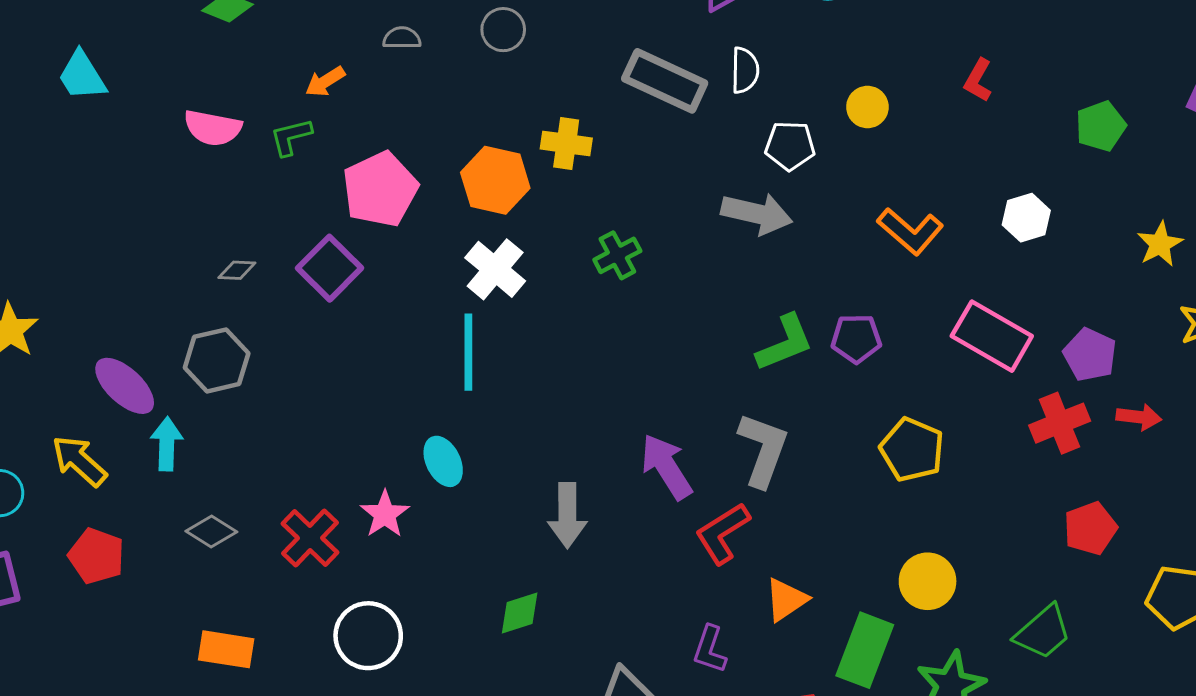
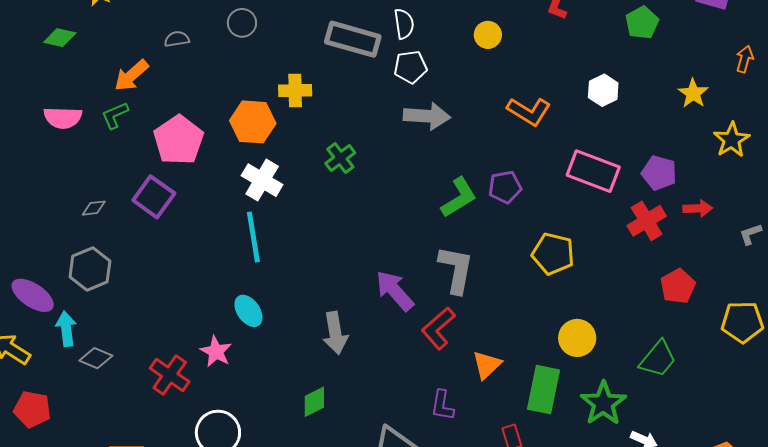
orange arrow: (325, 81) -> (131, 75), size x1.4
white pentagon: (790, 146) -> (410, 67), moved
gray diamond: (211, 532) -> (96, 358), moved

